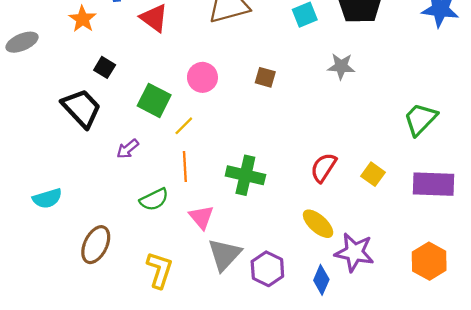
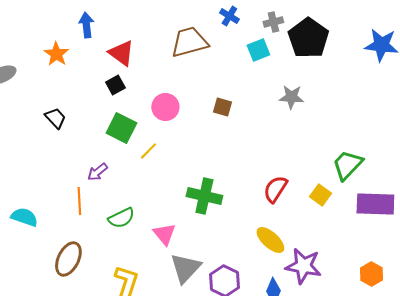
black square: (105, 67) -> (115, 85), moved, turned 30
black trapezoid: (81, 108) -> (55, 118), moved, size x0.6
green trapezoid: (420, 119) -> (347, 165), moved
orange line: (185, 166) -> (79, 201), moved
cyan semicircle: (47, 198) -> (24, 217), turned -144
orange hexagon: (429, 261) -> (371, 274), size x0.7

